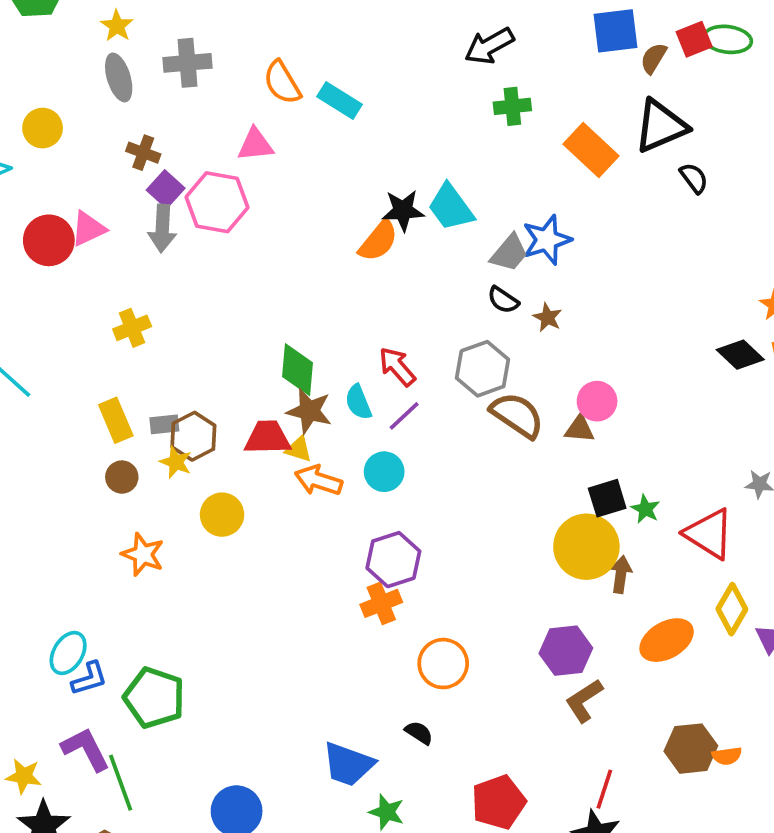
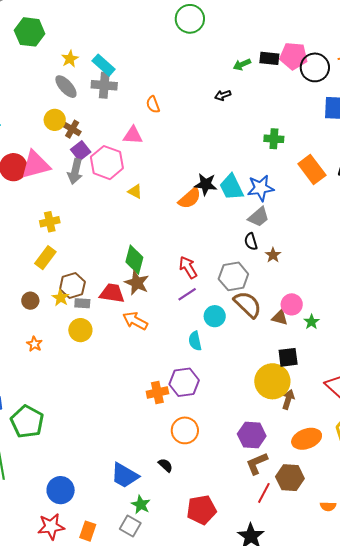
black arrow: (489, 46) -> (223, 95), moved, size x0.6
gray ellipse: (119, 77) -> (66, 87), turned -35
orange semicircle: (282, 82) -> (153, 105), size x0.7
cyan rectangle: (340, 101) -> (104, 65), moved
yellow circle: (43, 128) -> (55, 120), moved
pink triangle: (88, 229) -> (36, 165), size x1.5
blue star: (547, 240) -> (261, 188), moved
black semicircle: (503, 300) -> (251, 241), turned 30
cyan semicircle: (358, 402) -> (195, 341), moved
yellow rectangle: (116, 420) -> (45, 258), moved, turned 50
gray rectangle: (164, 424) -> (82, 303), moved
yellow triangle: (298, 449) -> (135, 192), moved
cyan circle: (384, 472) -> (215, 316), moved
green star: (645, 509) -> (312, 322), moved
orange star: (143, 554) -> (34, 344), size x0.7
purple hexagon: (393, 560) -> (184, 382), moved
brown hexagon: (691, 749) -> (290, 478), moved
red line: (604, 789) -> (264, 493), moved

